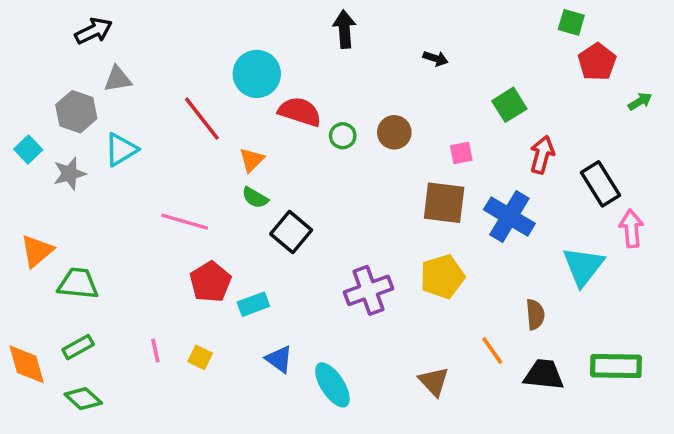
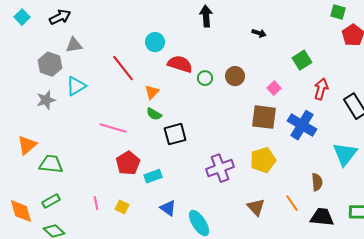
cyan circle: (257, 74) -> (155, 42), size x0.7
cyan square: (28, 150) -> (22, 17), moved
pink square: (461, 153) -> (274, 88), turned -32
black square: (291, 232) -> (175, 134), turned 35
brown triangle: (434, 381) -> (256, 207), moved

